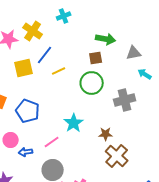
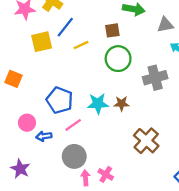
brown square: (96, 58) -> (112, 30), moved
blue pentagon: (28, 111) -> (60, 100), moved
cyan star: (74, 123) -> (98, 104), turned 30
brown star: (106, 134) -> (121, 104), moved

